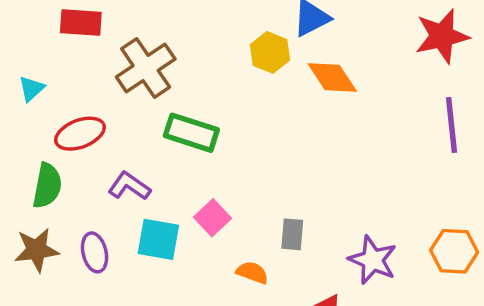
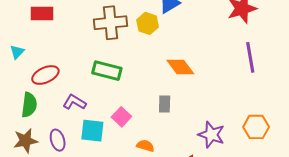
brown cross: (146, 68) -> (111, 23), moved, turned 32
orange diamond: (332, 77) -> (180, 67), moved
gray rectangle: (292, 234) -> (165, 104), moved

